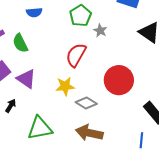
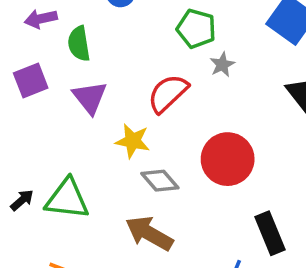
green pentagon: (80, 16) -> (196, 29), turned 30
purple triangle: (26, 79) -> (90, 97), moved
black arrow: (11, 106) -> (22, 200), moved

